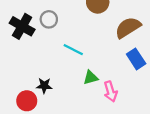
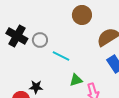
gray circle: (49, 19) -> (40, 40), moved

